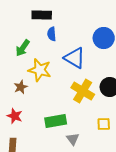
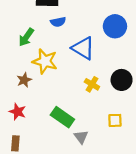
blue semicircle: (52, 34) -> (58, 22), turned -96
yellow cross: (83, 91) -> (92, 84), size x0.6
green rectangle: (56, 121) -> (62, 117), turned 45

